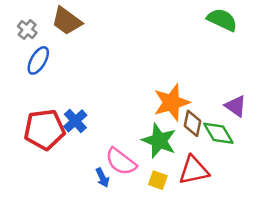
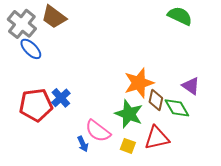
gray cross: (27, 30) -> (22, 24), size x1.8
blue ellipse: (38, 60) -> (31, 49), turned -75

